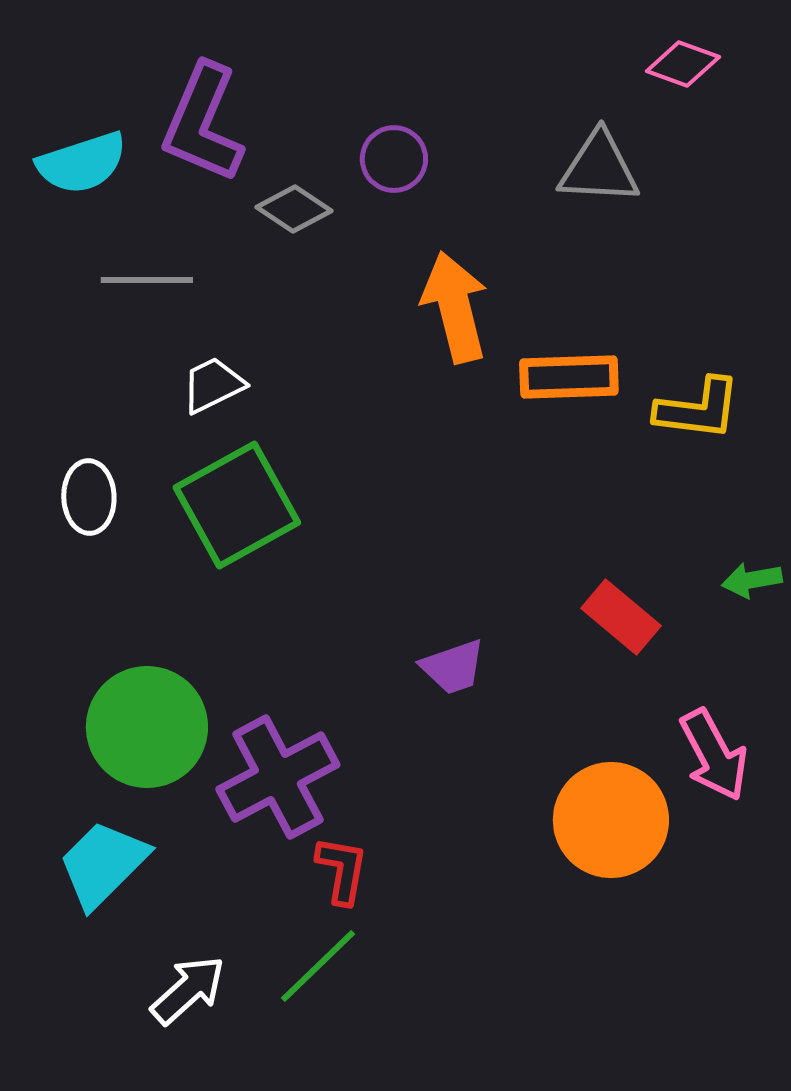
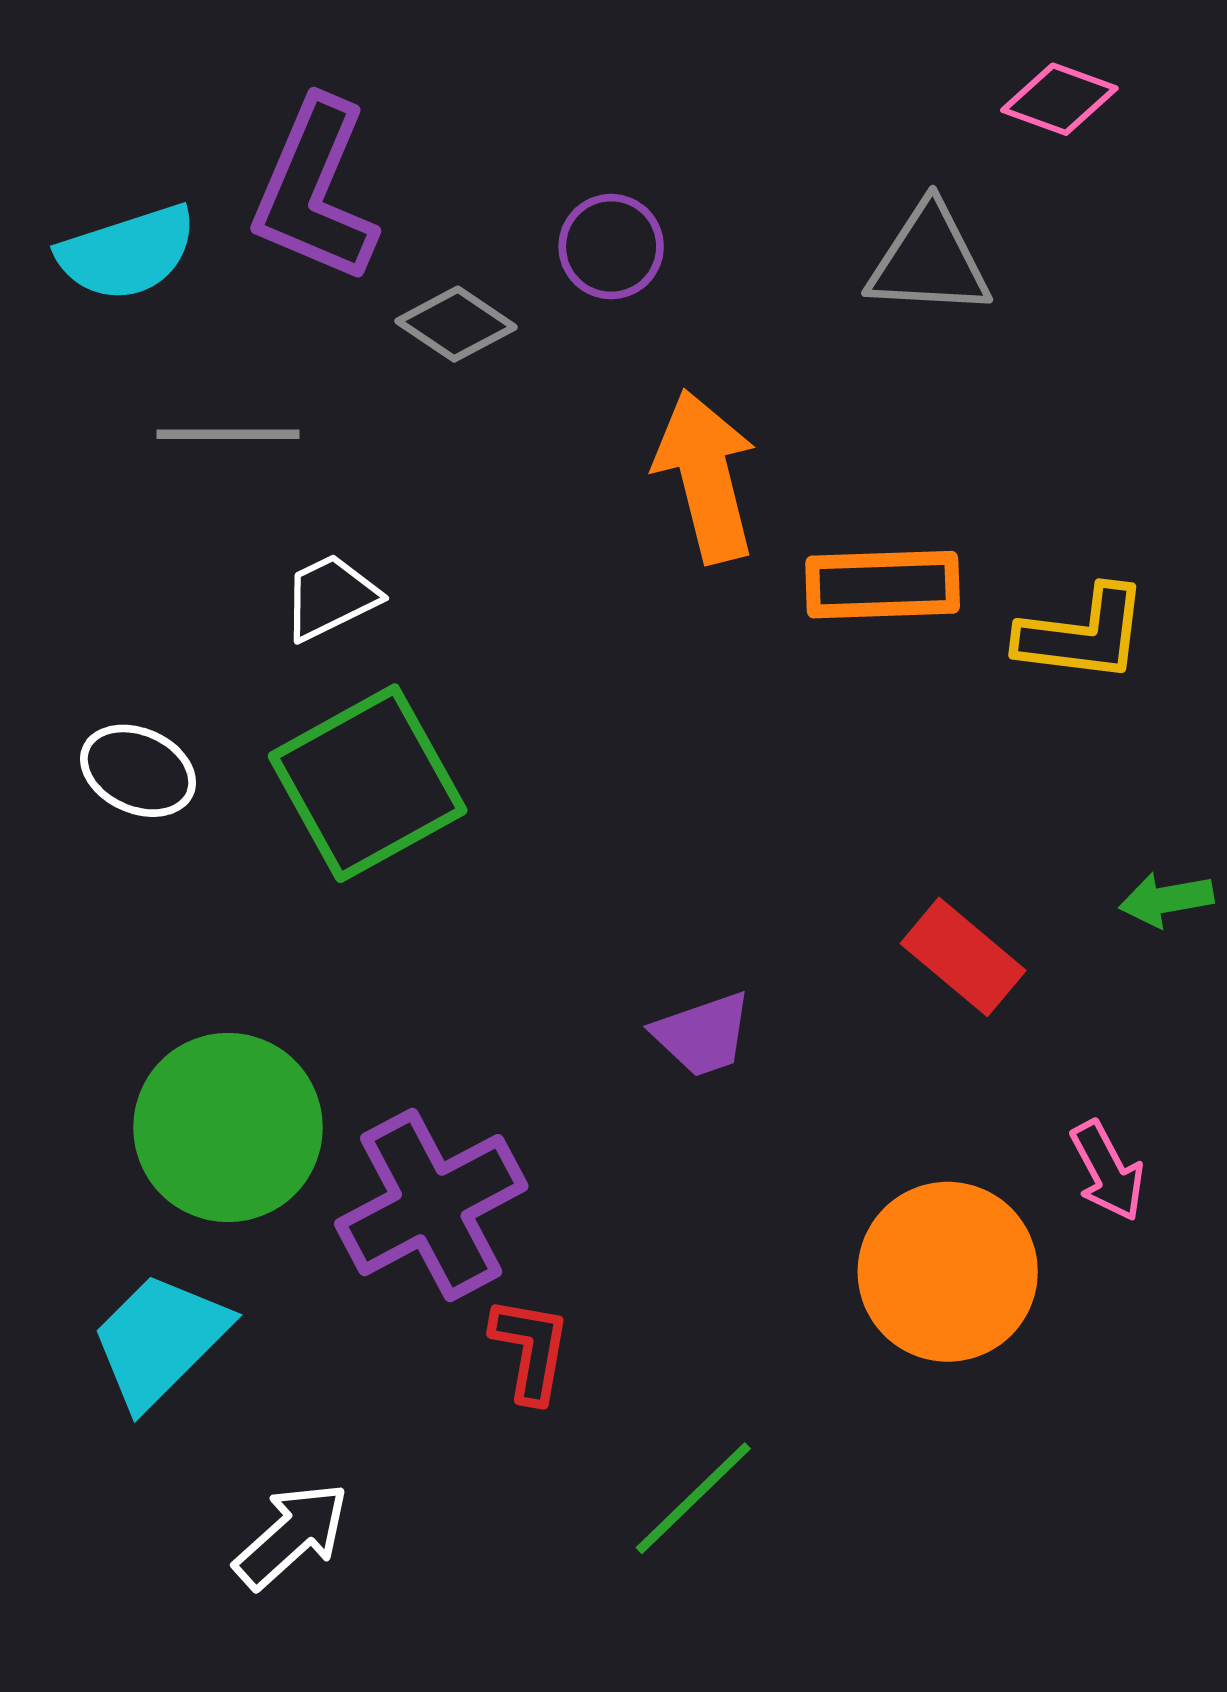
white ellipse: (89, 497) -> (138, 771), turned -64
pink arrow: (714, 755) -> (1107, 1171), size x0.7
green line: (318, 966) -> (693, 1498), moved

